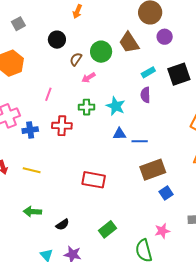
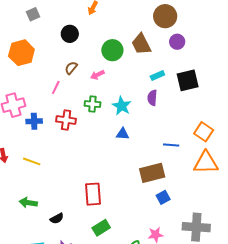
brown semicircle: (76, 59) -> (71, 68), moved
blue line: (140, 141) -> (171, 145), moved
red rectangle: (94, 180) -> (93, 194), moved, turned 70

